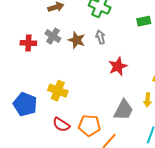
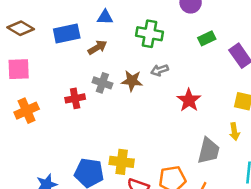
gray arrow: (100, 37) -> (160, 70), turned -80
yellow cross: (58, 91) -> (122, 162), moved

